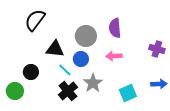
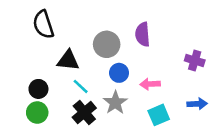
black semicircle: (35, 20) -> (43, 24), turned -55
pink arrow: (114, 56) -> (150, 84), moved
blue circle: (81, 59) -> (119, 73), moved
green circle: (15, 91) -> (37, 113), moved

